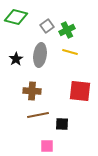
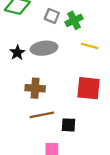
gray square: (47, 26) -> (52, 16), turned -32
yellow line: (70, 52) -> (90, 46), moved
gray ellipse: (40, 55) -> (44, 48), turned 75

